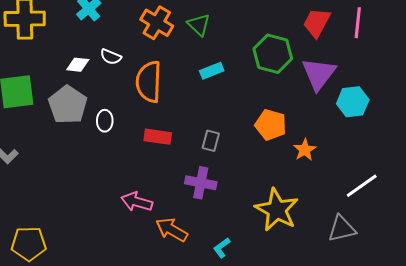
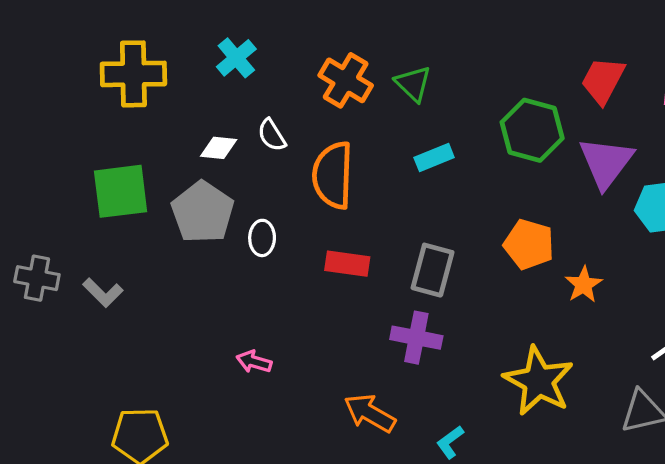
white semicircle: (111, 57) -> (272, 135), turned 35
gray rectangle: (211, 141) -> (432, 270), size x1.5
pink arrow: (137, 202) -> (254, 362), moved, size x0.7

